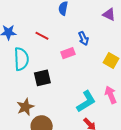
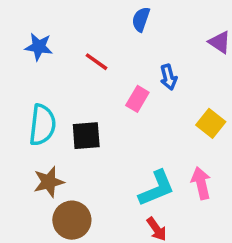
pink rectangle: (68, 53) -> (137, 99), turned -48
cyan semicircle: (21, 59) -> (42, 125), moved

